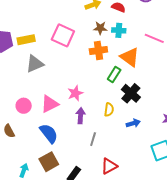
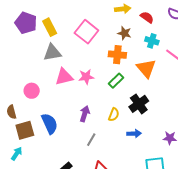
cyan cross: (119, 30) -> (152, 41), moved
yellow rectangle: (26, 40) -> (50, 27), turned 60
green rectangle: (114, 74) -> (116, 81), moved
pink star: (75, 93) -> (86, 77), moved
pink triangle: (50, 104) -> (64, 77), moved
brown square: (49, 162) -> (25, 130), moved

